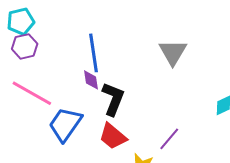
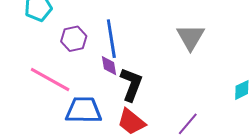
purple hexagon: (25, 46) -> (74, 39), moved
blue trapezoid: (65, 124) -> (84, 110), turned 57

